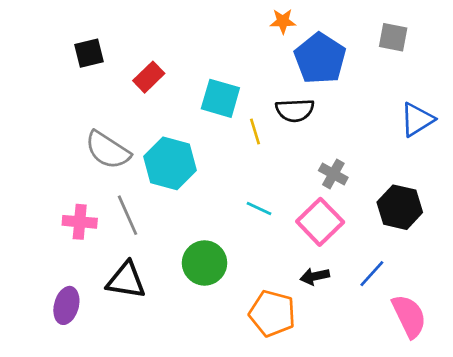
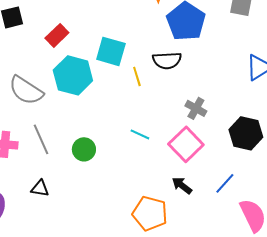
cyan hexagon: (170, 163) -> (73, 75), moved
green circle: (205, 263) -> (84, 149), moved, size x0.7
black arrow: (315, 276) -> (182, 185), turned 50
black triangle: (126, 280) -> (40, 188), size x0.6

